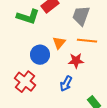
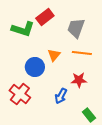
red star: (76, 61) -> (79, 80), moved

